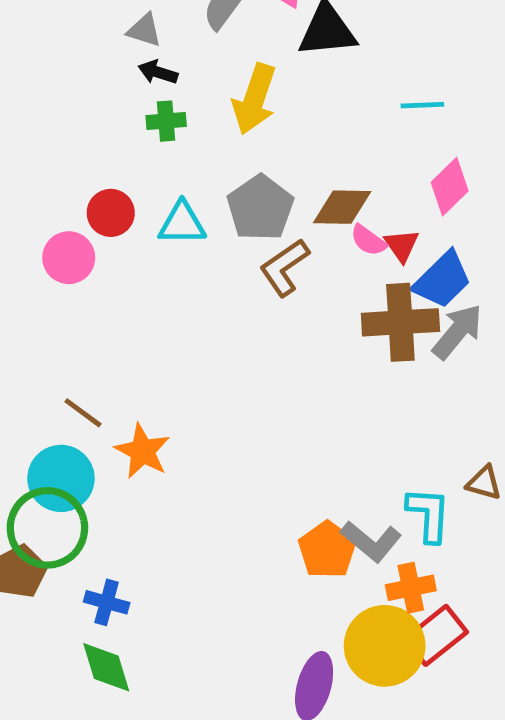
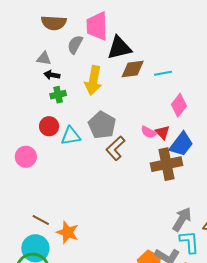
brown diamond: (342, 207) -> (133, 69), moved
red circle: (111, 213) -> (49, 126), moved
gray arrow: (457, 332) -> (182, 219), moved

